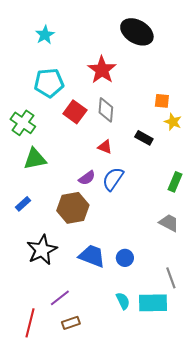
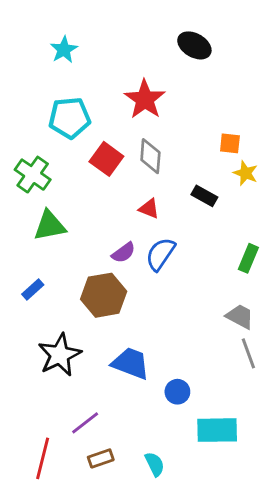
black ellipse: (137, 32) -> (194, 45), size x0.7
blue circle: (125, 258) -> (177, 392), moved
gray line: (171, 278) -> (248, 353), moved
cyan semicircle: (123, 301) -> (155, 464), moved

